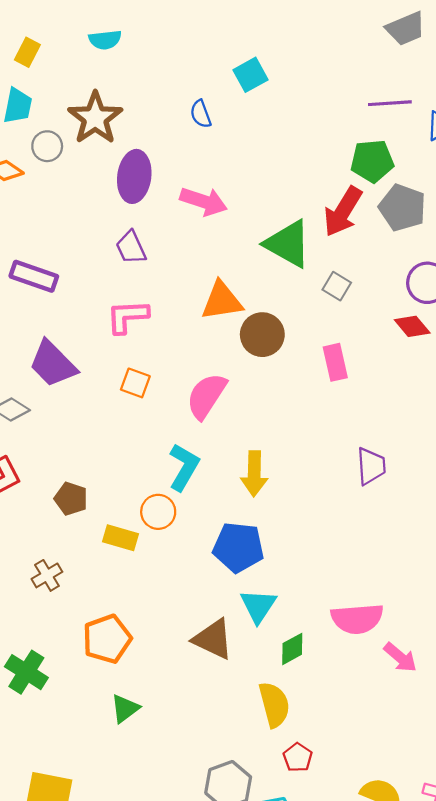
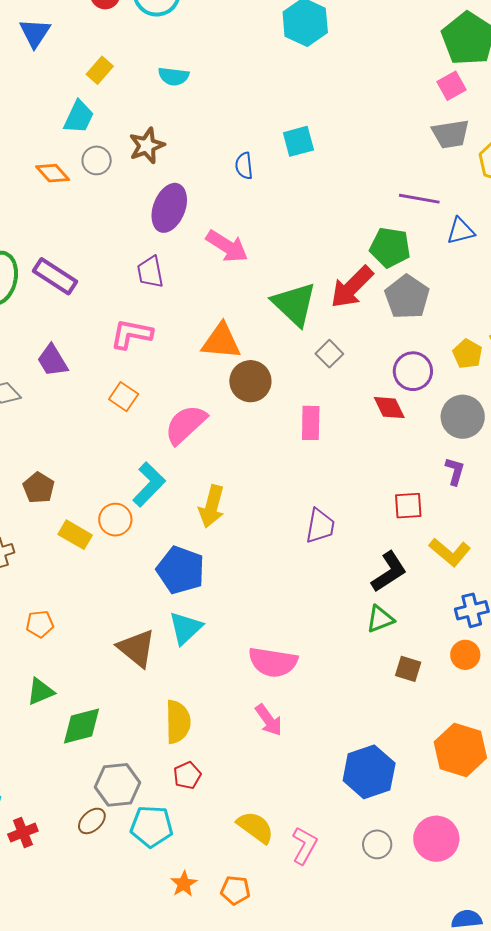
brown star: (95, 118) -> (147, 146), size x0.7
purple trapezoid: (53, 364) -> (52, 361), size x0.7
orange pentagon: (107, 639) -> (40, 624), size x0.6
green diamond: (292, 649) -> (82, 726), moved, size x1.4
pink arrow: (400, 657) -> (269, 720), moved

